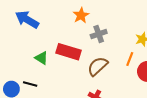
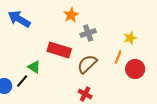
green triangle: (42, 58) -> (34, 67), moved
black line: (30, 84) -> (22, 81), turned -64

